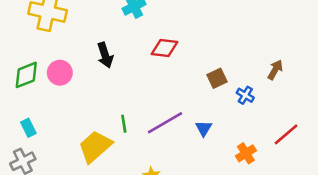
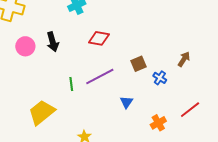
pink circle: (60, 73) -> (25, 46), moved
purple line: (165, 123) -> (100, 77), moved
green line: (124, 124) -> (71, 84), moved

